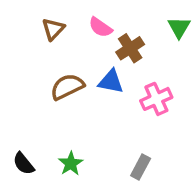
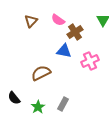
brown semicircle: (67, 87) -> (41, 73), moved
green star: (71, 164) -> (38, 107), moved
gray rectangle: (141, 167) -> (63, 104), moved

